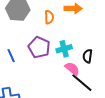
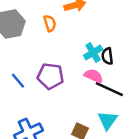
purple pentagon: (39, 47) -> (50, 76), moved
cyan cross: (64, 49) -> (93, 53), moved

